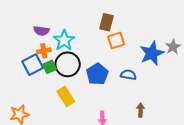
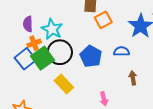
purple semicircle: (41, 31) -> (28, 24), turned 91
green square: (49, 67) -> (43, 58), size x1.6
brown arrow: (141, 110) -> (133, 78), moved

